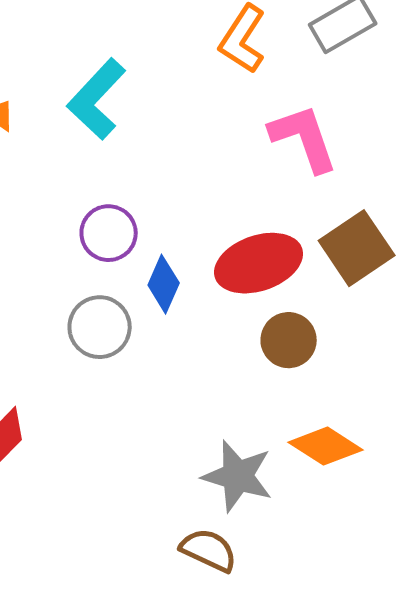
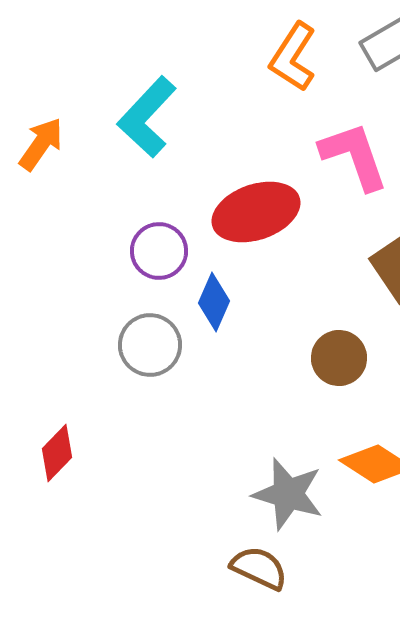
red ellipse: (259, 263) -> (256, 212), moved

